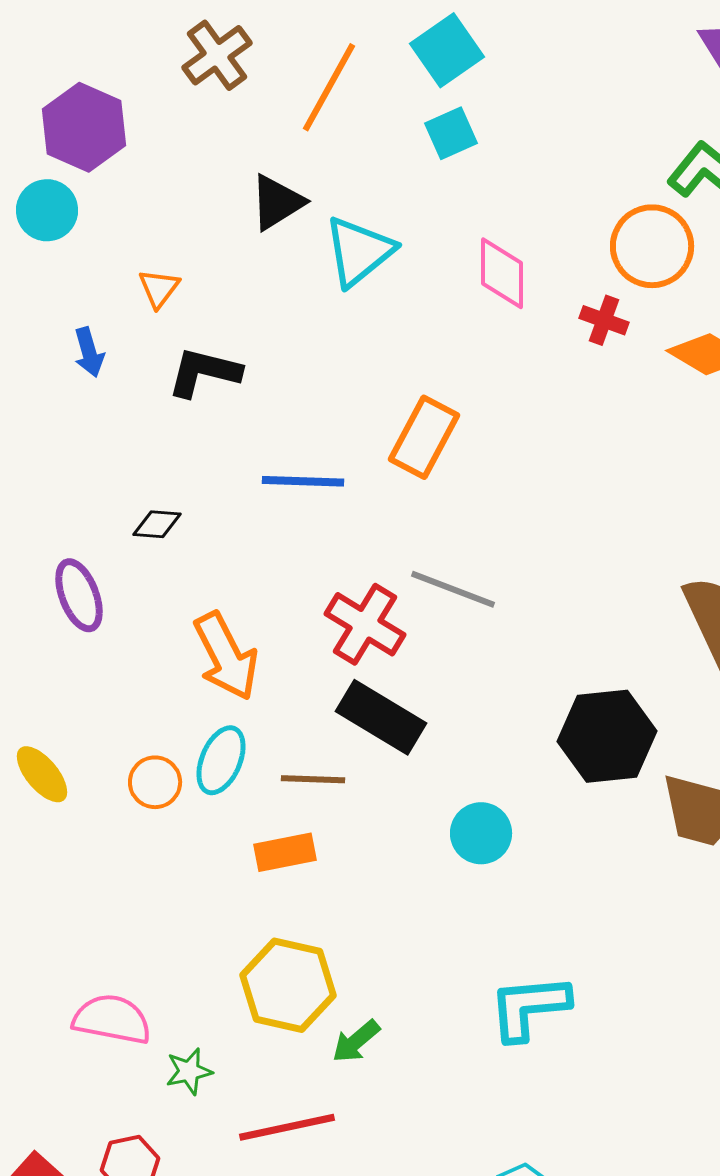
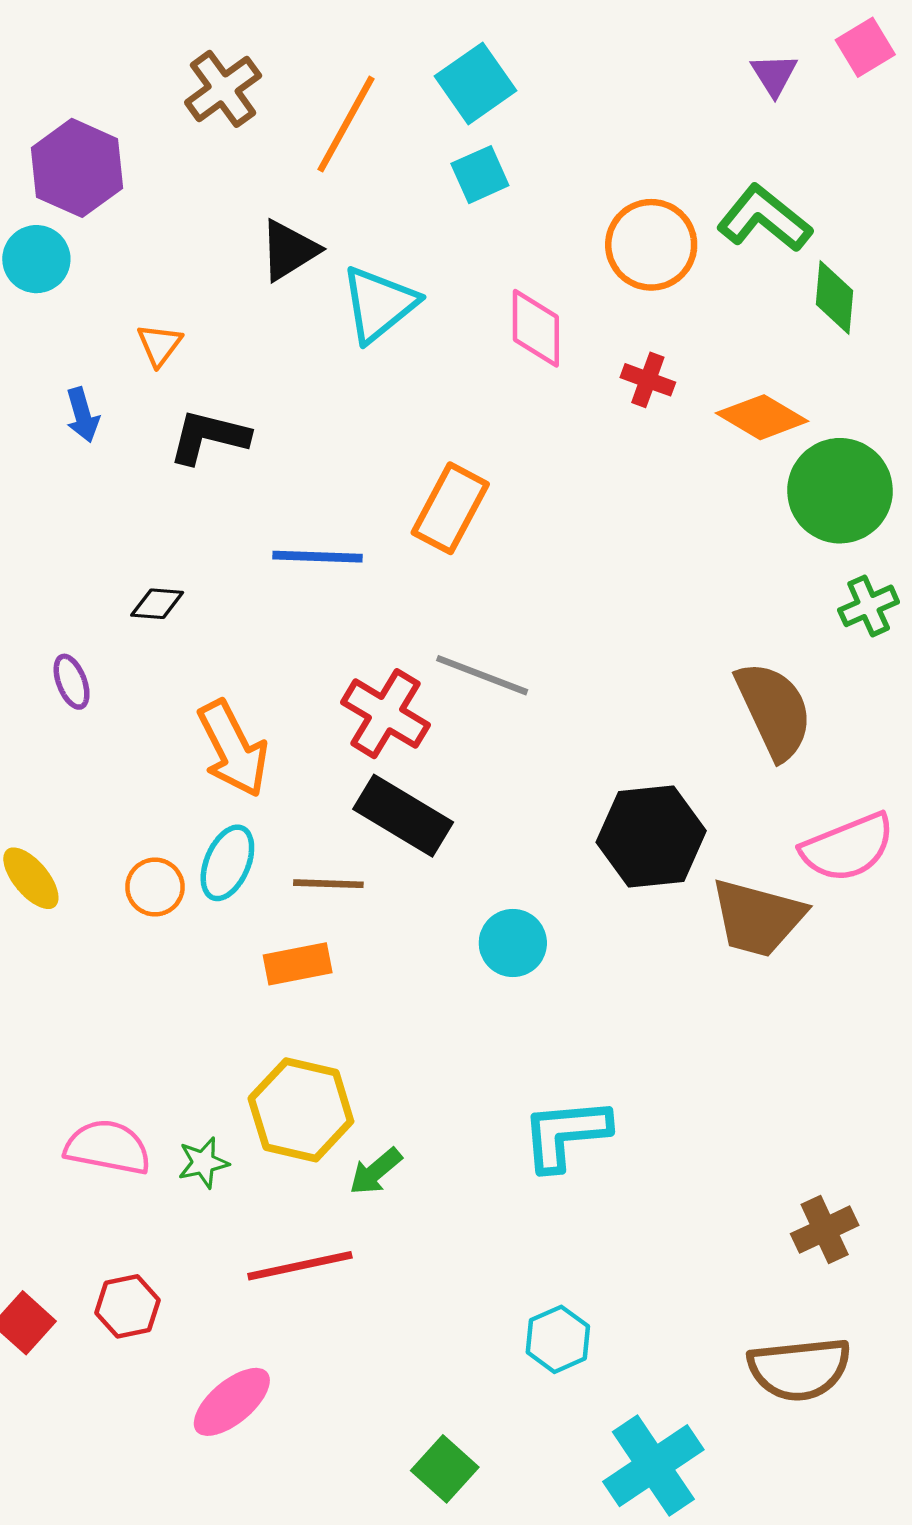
orange circle: (652, 246) -> (651, 245), moved
purple ellipse: (79, 595) -> (72, 682), size x0.7
green star: (189, 1071) -> (203, 1163), moved

